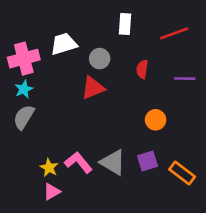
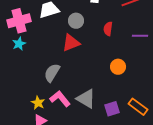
gray semicircle: (24, 117) -> (52, 73), moved
purple square: (148, 161) -> (112, 109), moved

